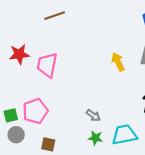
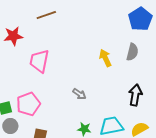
red star: (19, 54) -> (13, 36), moved
gray arrow: (93, 115) -> (79, 94), moved

